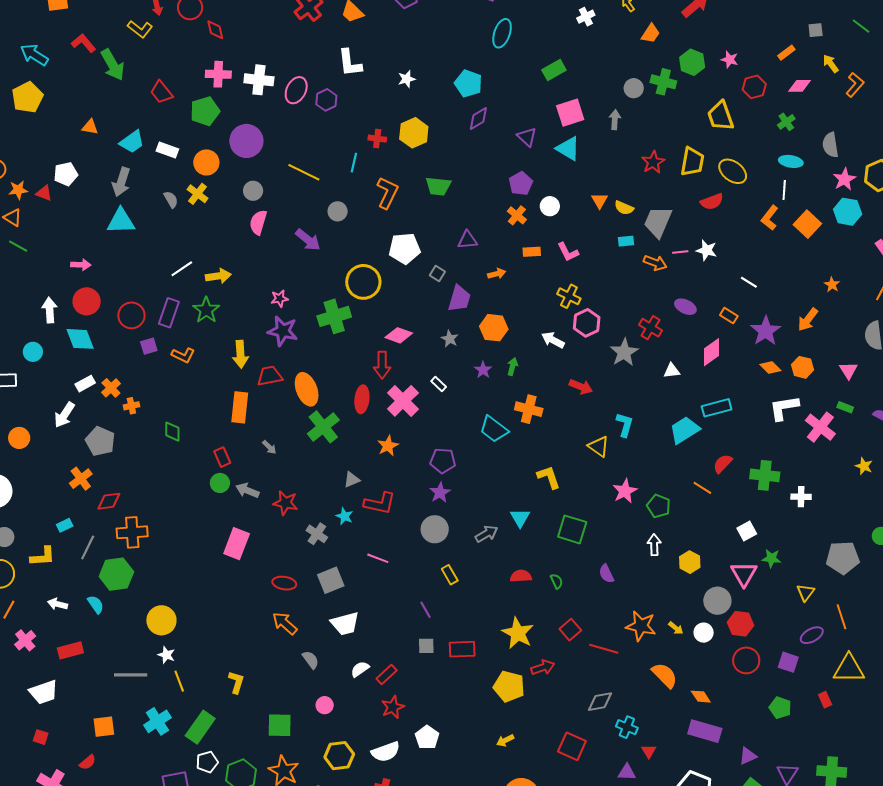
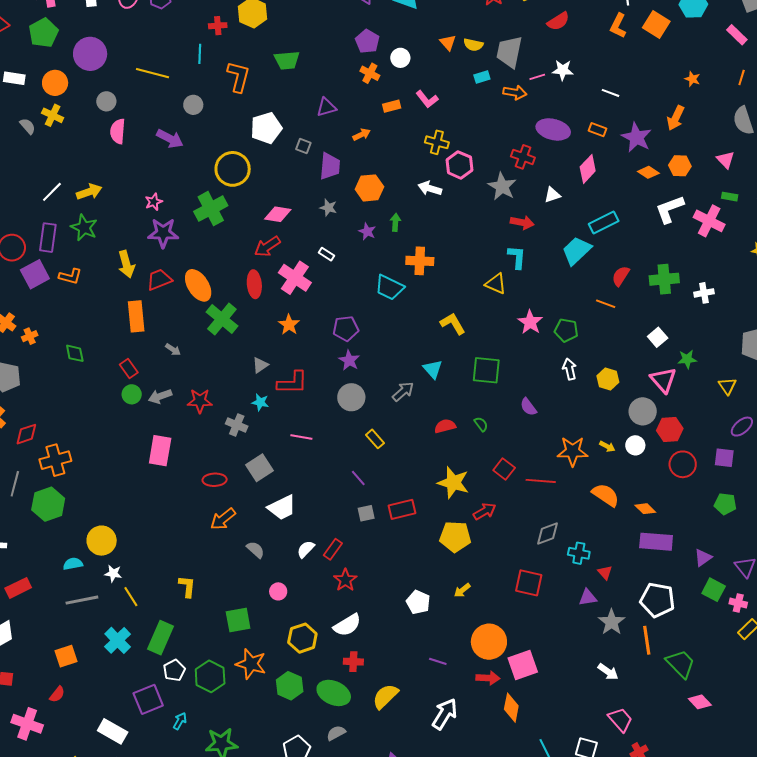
purple ellipse: (685, 307) -> (553, 129), size x1.5
purple square: (149, 346) -> (35, 274), size x1.6
red arrow: (382, 365) -> (267, 247), turned 68
red arrow: (581, 387) -> (522, 222), moved
gray arrow: (247, 490) -> (160, 396), turned -30
cyan semicircle: (96, 604) -> (73, 564), moved, turned -54
orange arrow: (285, 623) -> (223, 519), turned -68
white pentagon: (427, 737) -> (418, 602), moved

